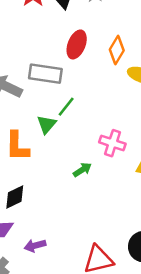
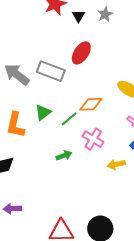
orange diamond: (117, 50) -> (91, 104), moved, turned 45
green line: (66, 107) -> (69, 119), moved

